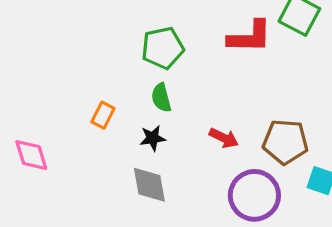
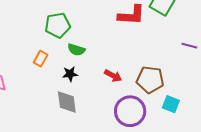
green pentagon: (163, 48) -> (58, 25), moved
green semicircle: (161, 98) -> (76, 50), turned -60

